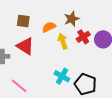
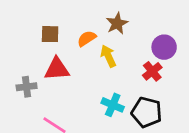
red cross: (83, 37) -> (152, 71), moved
red triangle: (25, 46) -> (57, 69), turned -30

